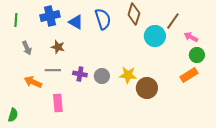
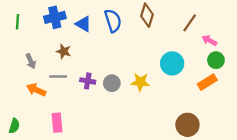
cyan circle: (155, 36) -> (172, 63), moved
gray arrow: (27, 48) -> (31, 61), moved
brown circle: (147, 88) -> (187, 125), moved
pink rectangle: (58, 103) -> (57, 123), moved

